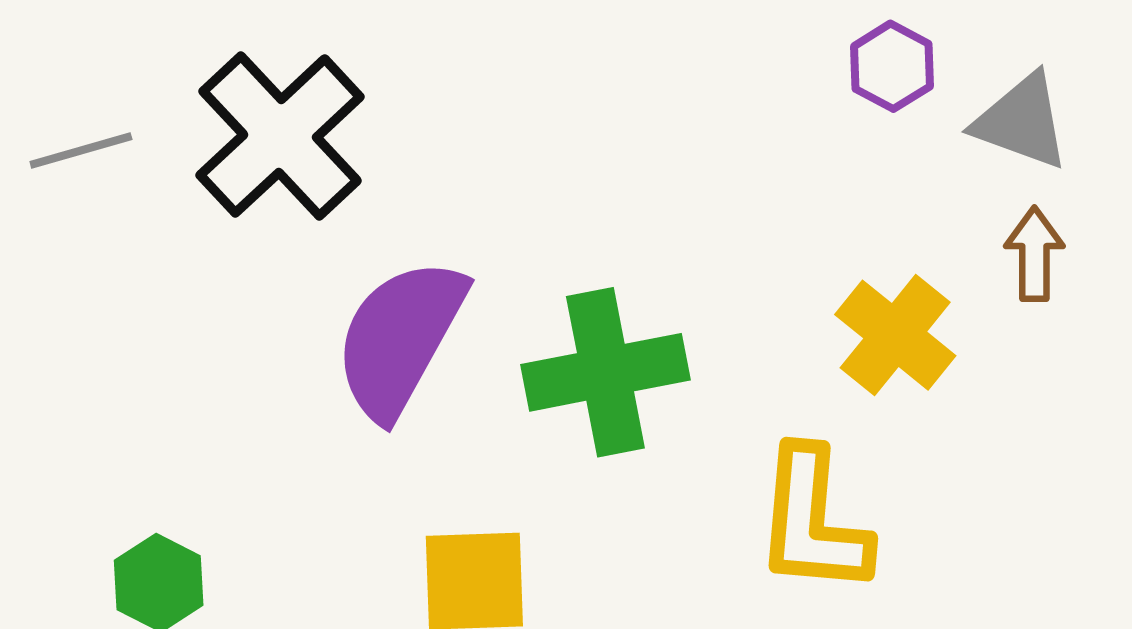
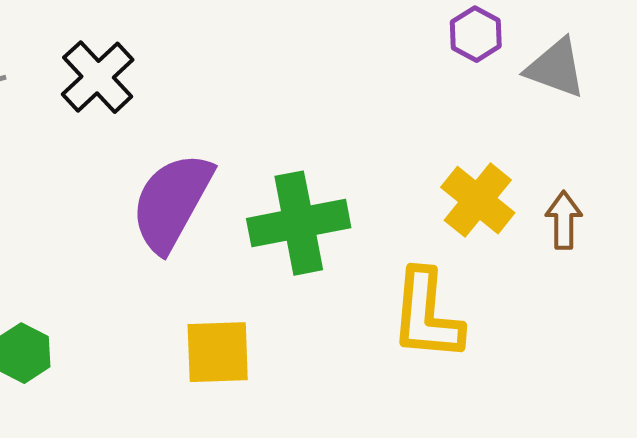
black cross: (280, 136) -> (98, 77), size x0.7
brown arrow: (1034, 254) -> (564, 220), moved

